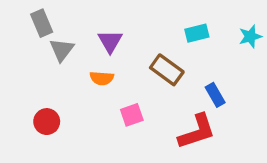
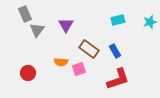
brown rectangle: (167, 70) -> (89, 49), moved
orange semicircle: (102, 78) -> (61, 62), moved
blue rectangle: (215, 95) -> (115, 51), moved

